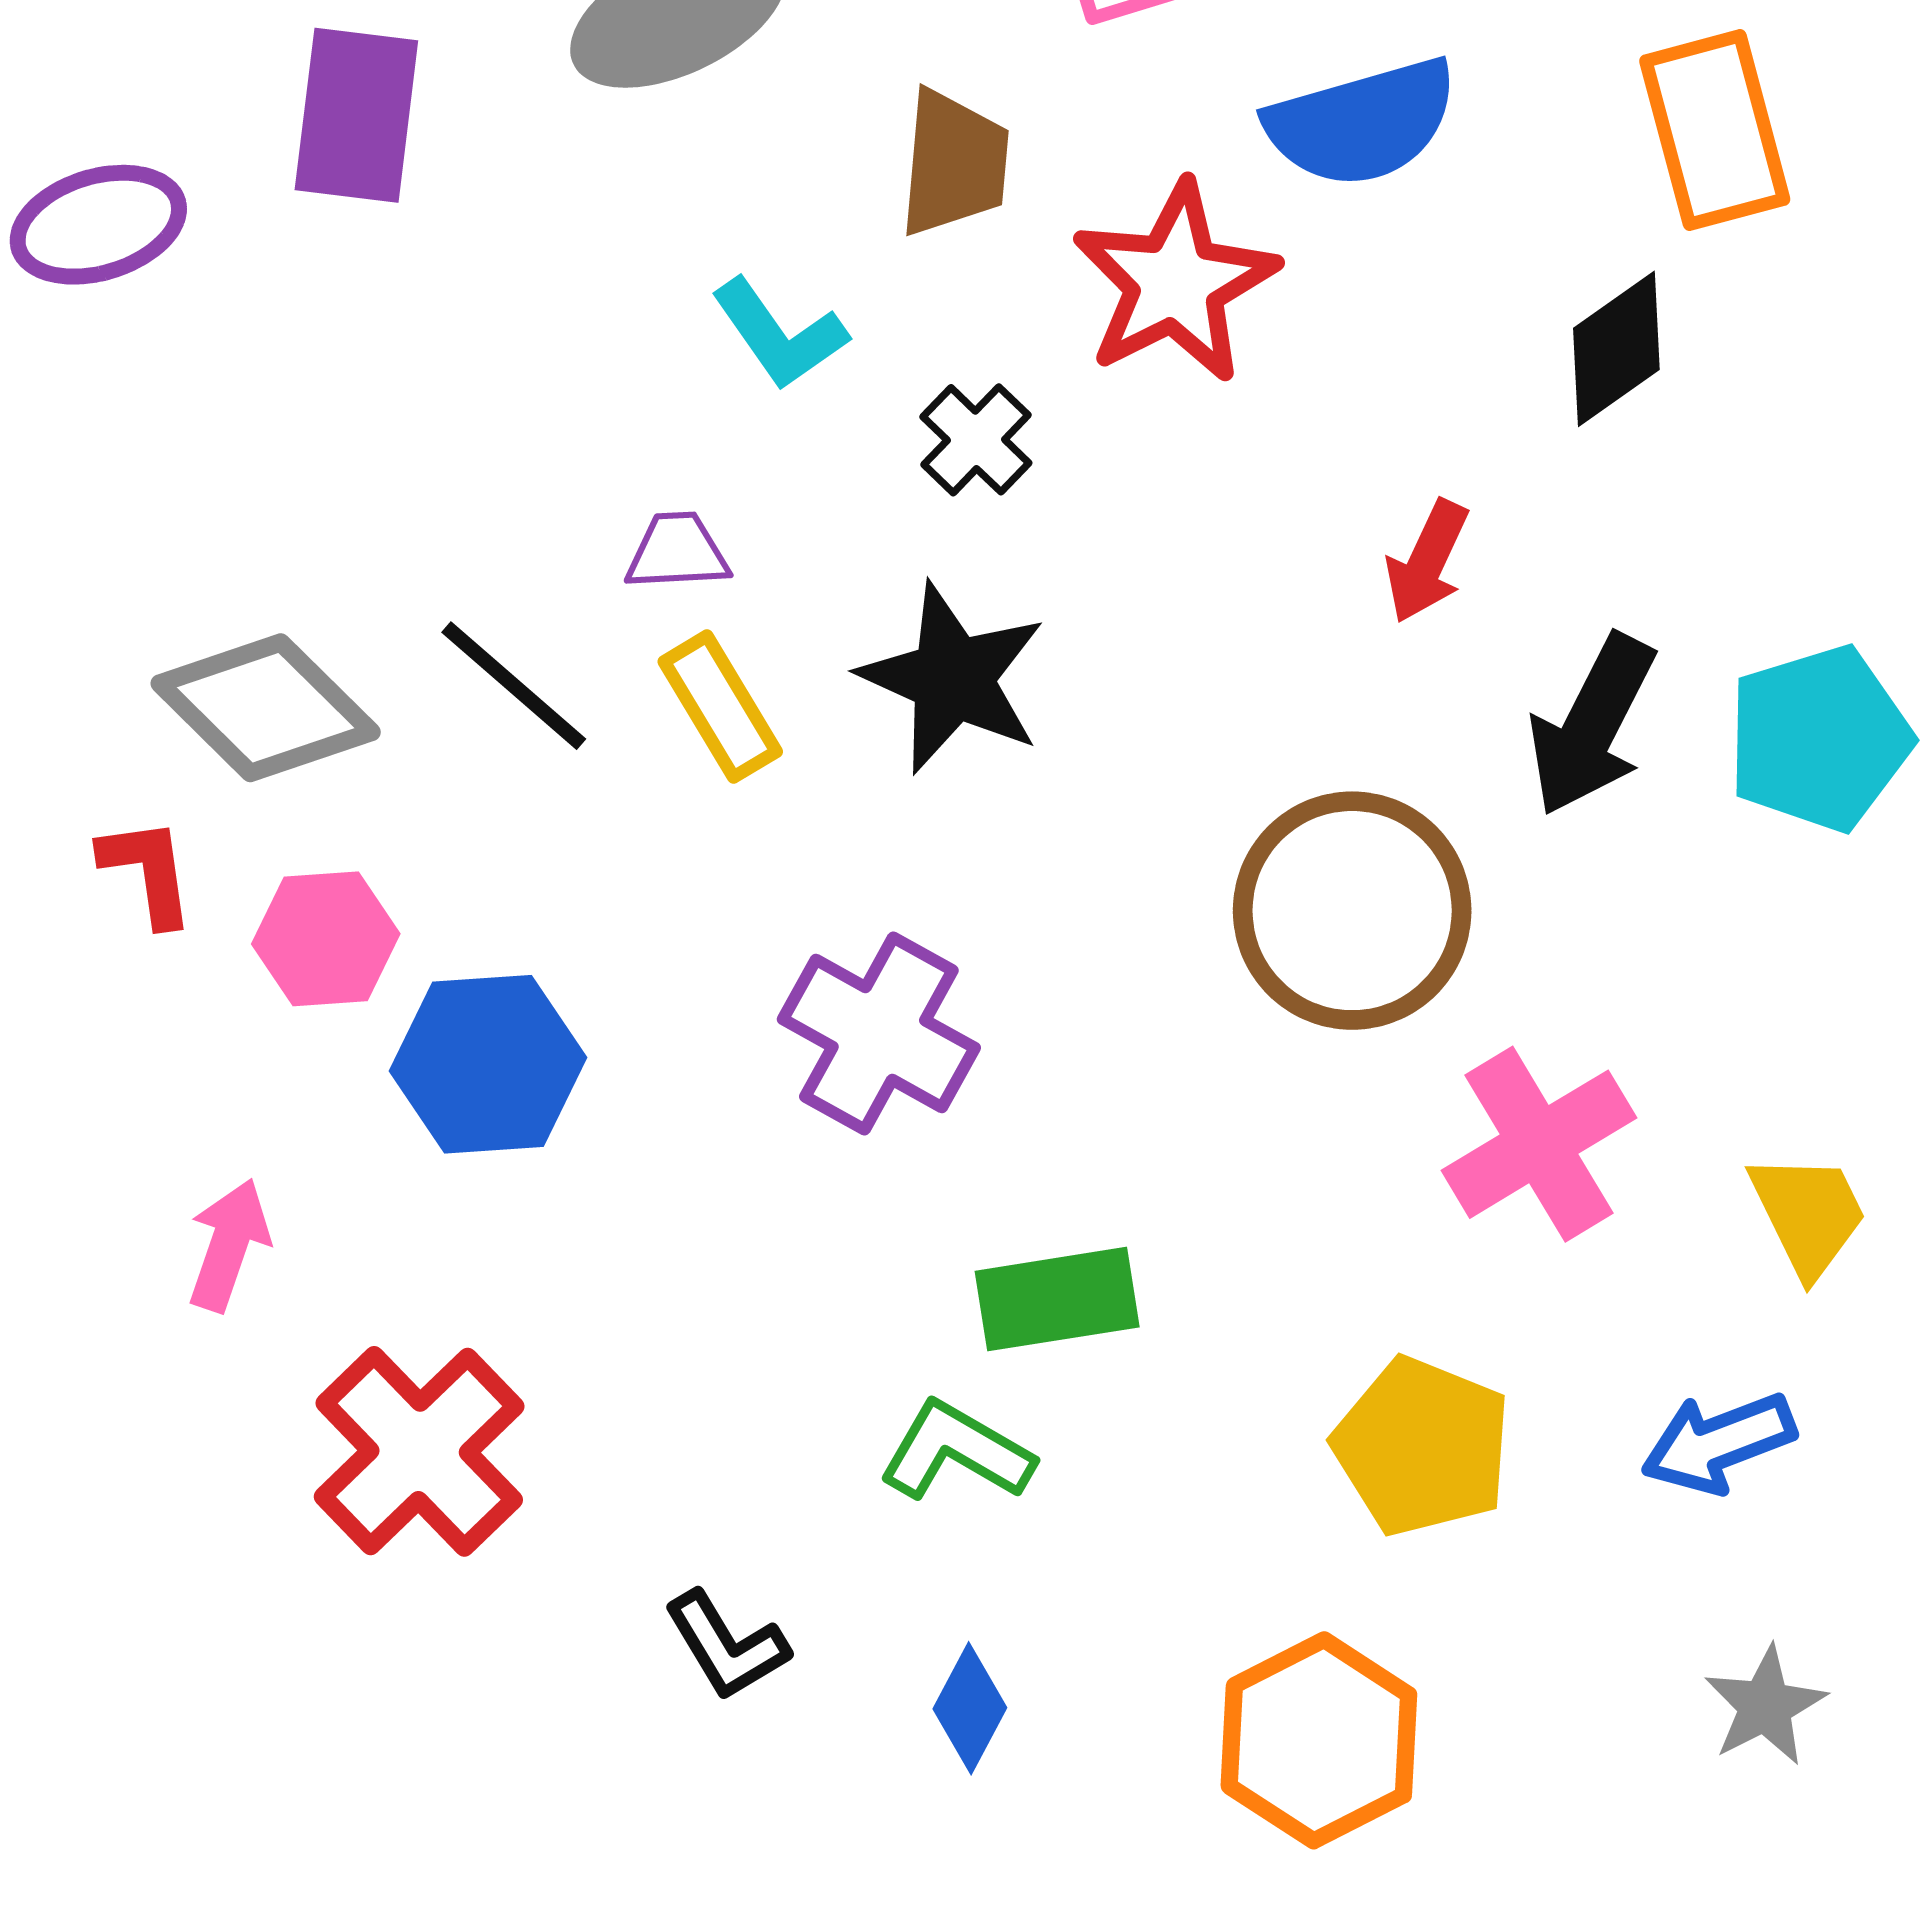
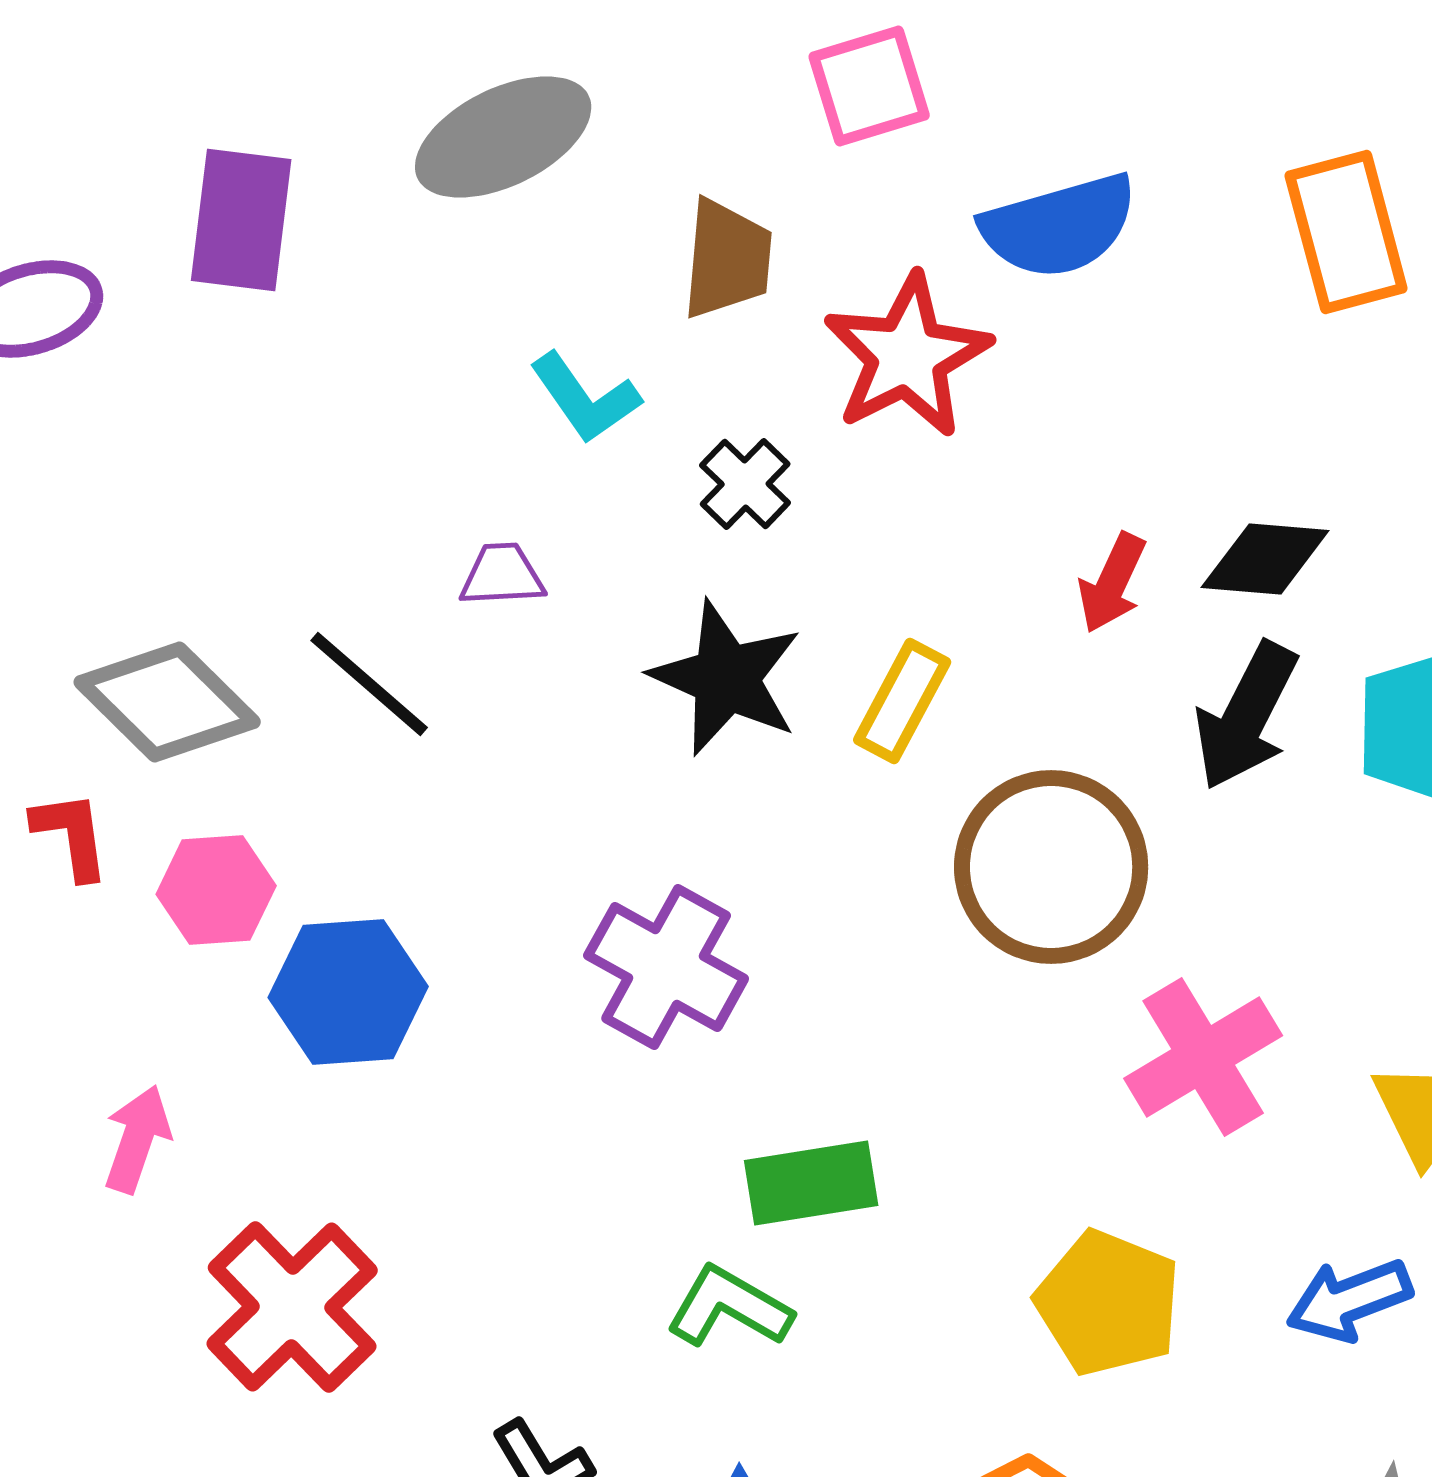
black diamond: (1616, 349) -> (1265, 559), moved, turned 40
yellow rectangle: (720, 707) -> (902, 701), moved, turned 59

